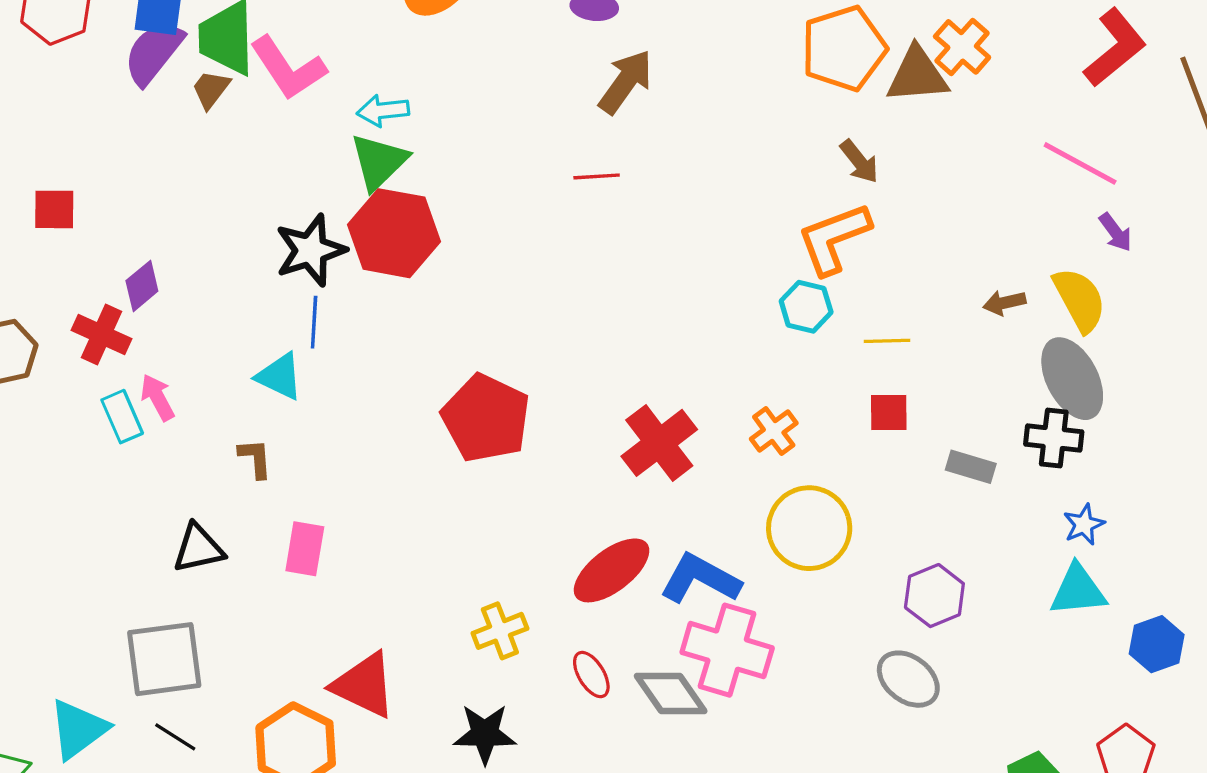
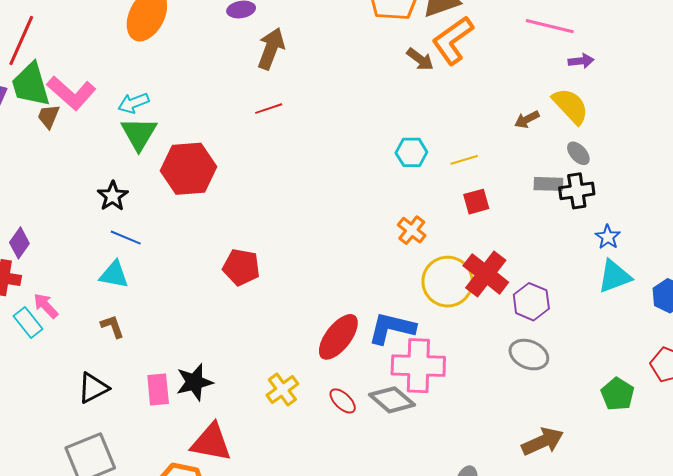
brown trapezoid: (211, 89) -> (48, 116), moved
purple arrow: (1115, 232) -> (581, 61), turned -45
red hexagon: (394, 233) -> (189, 169), moved
orange L-shape: (834, 238) -> (453, 40), moved
black star: (311, 250) -> (113, 196), size x0.7
blue line: (314, 322) -> (126, 238), turned -56
gray ellipse: (1072, 379) -> (578, 153), size x0.5
red pentagon: (486, 418) -> (241, 267), size x0.7
red cross: (659, 443) -> (486, 274), moved
gray rectangle: (971, 467) -> (548, 184), moved
pink rectangle: (305, 549) -> (158, 389), moved
black star: (485, 734) -> (194, 382), moved

